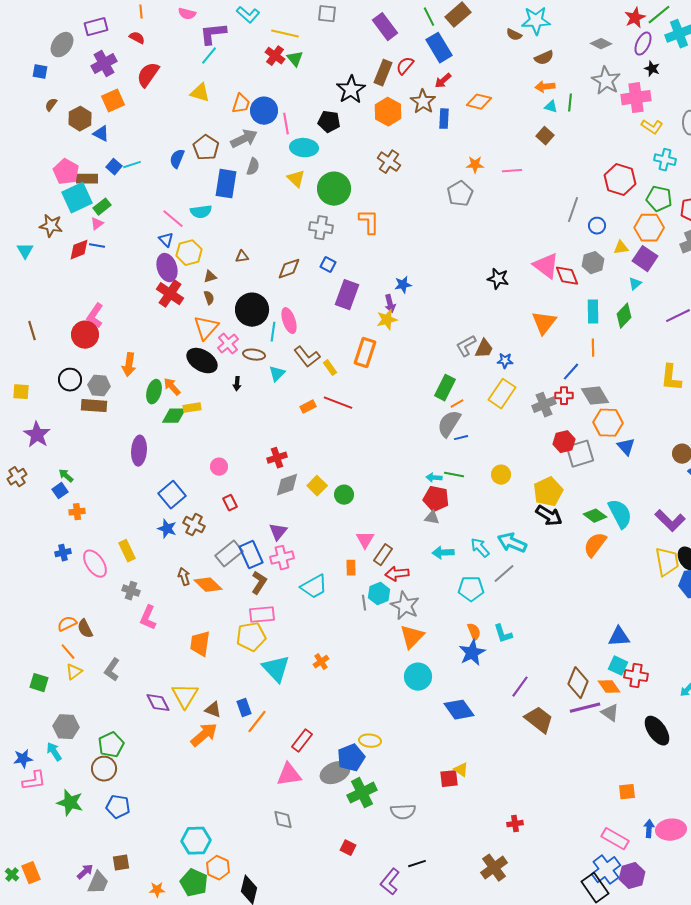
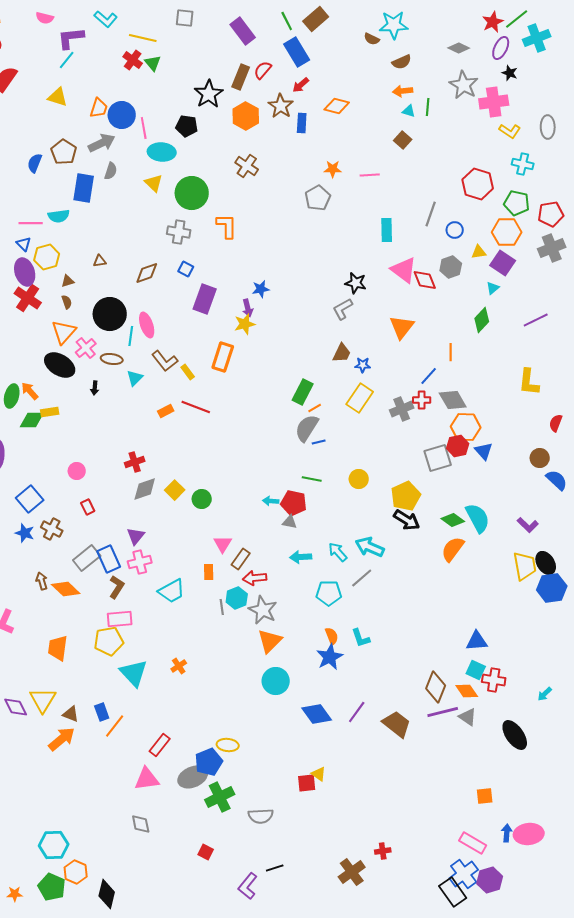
pink line: (173, 219) -> (31, 223), turned -40
cyan rectangle: (593, 312) -> (387, 230), moved
gray L-shape: (466, 346) -> (343, 309), moved
red hexagon: (564, 442) -> (458, 446), moved
cyan arrow: (434, 478) -> (271, 501), moved
purple L-shape: (670, 521) -> (528, 525), size x0.7
purple line: (520, 687) -> (357, 712), moved
red cross: (515, 824) -> (383, 851), moved

